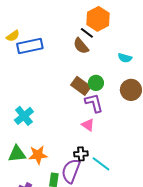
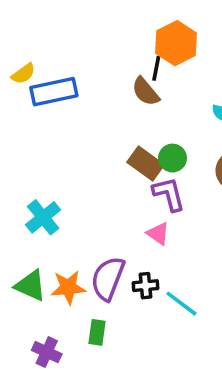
black line: (87, 33) -> (156, 68), turned 64
green triangle: (17, 154) -> (31, 286), turned 30
purple semicircle: (71, 171) -> (108, 278), moved

